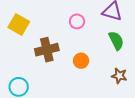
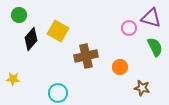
pink circle: (77, 21) -> (129, 28), moved
brown star: (119, 76) -> (142, 88), moved

